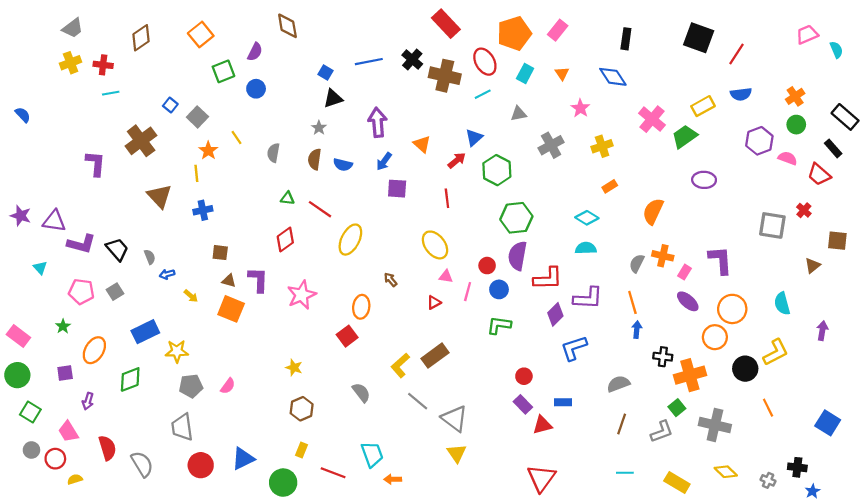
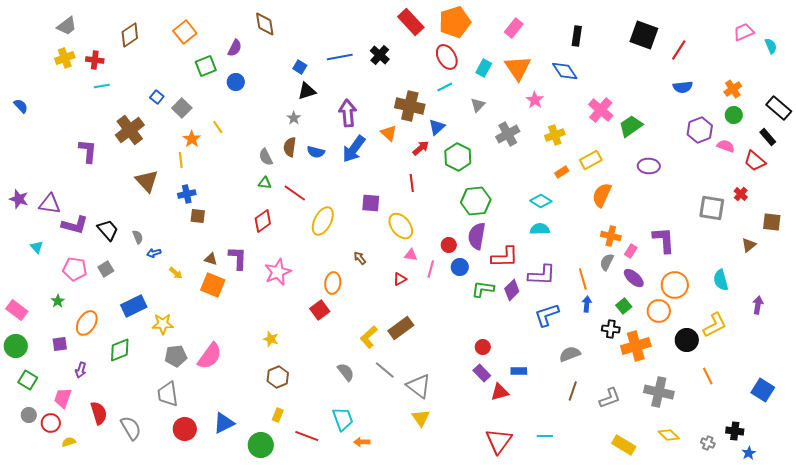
orange pentagon: (514, 33) -> (455, 22), moved
orange triangle: (562, 74) -> (518, 68), size x2.0
brown cross: (445, 76) -> (410, 106), moved
yellow rectangle: (703, 106) -> (591, 160), moved
gray triangle: (519, 114) -> (478, 105), turned -35
gray semicircle: (273, 153) -> (266, 157), moved, turned -36
blue arrow: (384, 161) -> (354, 149), size x1.6
purple square: (397, 189) -> (371, 203), moved
brown square: (220, 253) -> (198, 216), moved
gray semicircle: (637, 263) -> (607, 262), moved
green L-shape: (499, 325) -> (483, 289), moved
blue L-shape: (574, 348) -> (547, 315), moved
pink semicircle: (228, 386) -> (210, 356), size x1.8
gray semicircle: (361, 392) -> (346, 372), moved
green square: (677, 408) -> (624, 306), moved
pink trapezoid: (68, 432) -> (63, 398), turned 50
cyan line: (625, 473) -> (545, 436), moved

